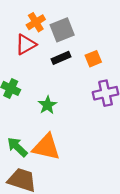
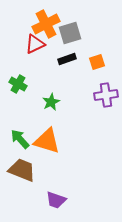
orange cross: (36, 22) -> (46, 24), size x1.5

